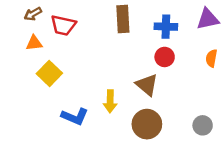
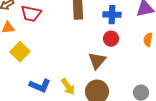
brown triangle: (147, 85) -> (97, 61), turned 30
yellow arrow: (110, 101) -> (68, 87), moved, turned -36

